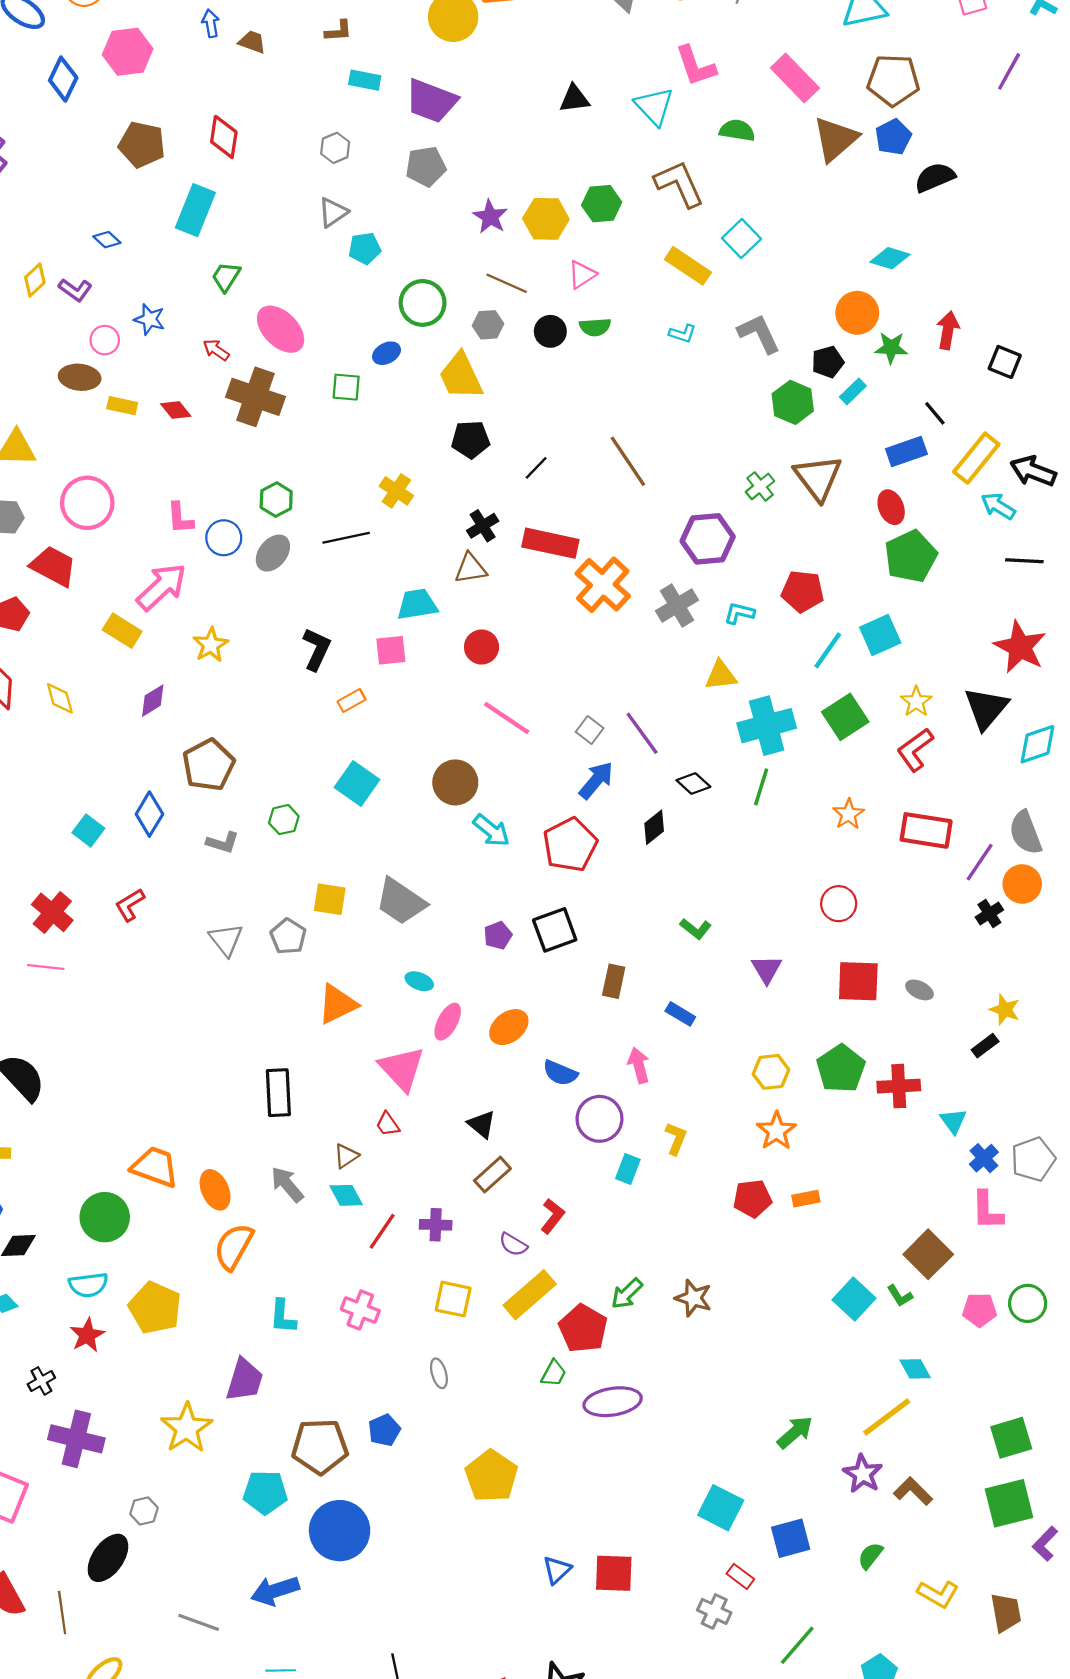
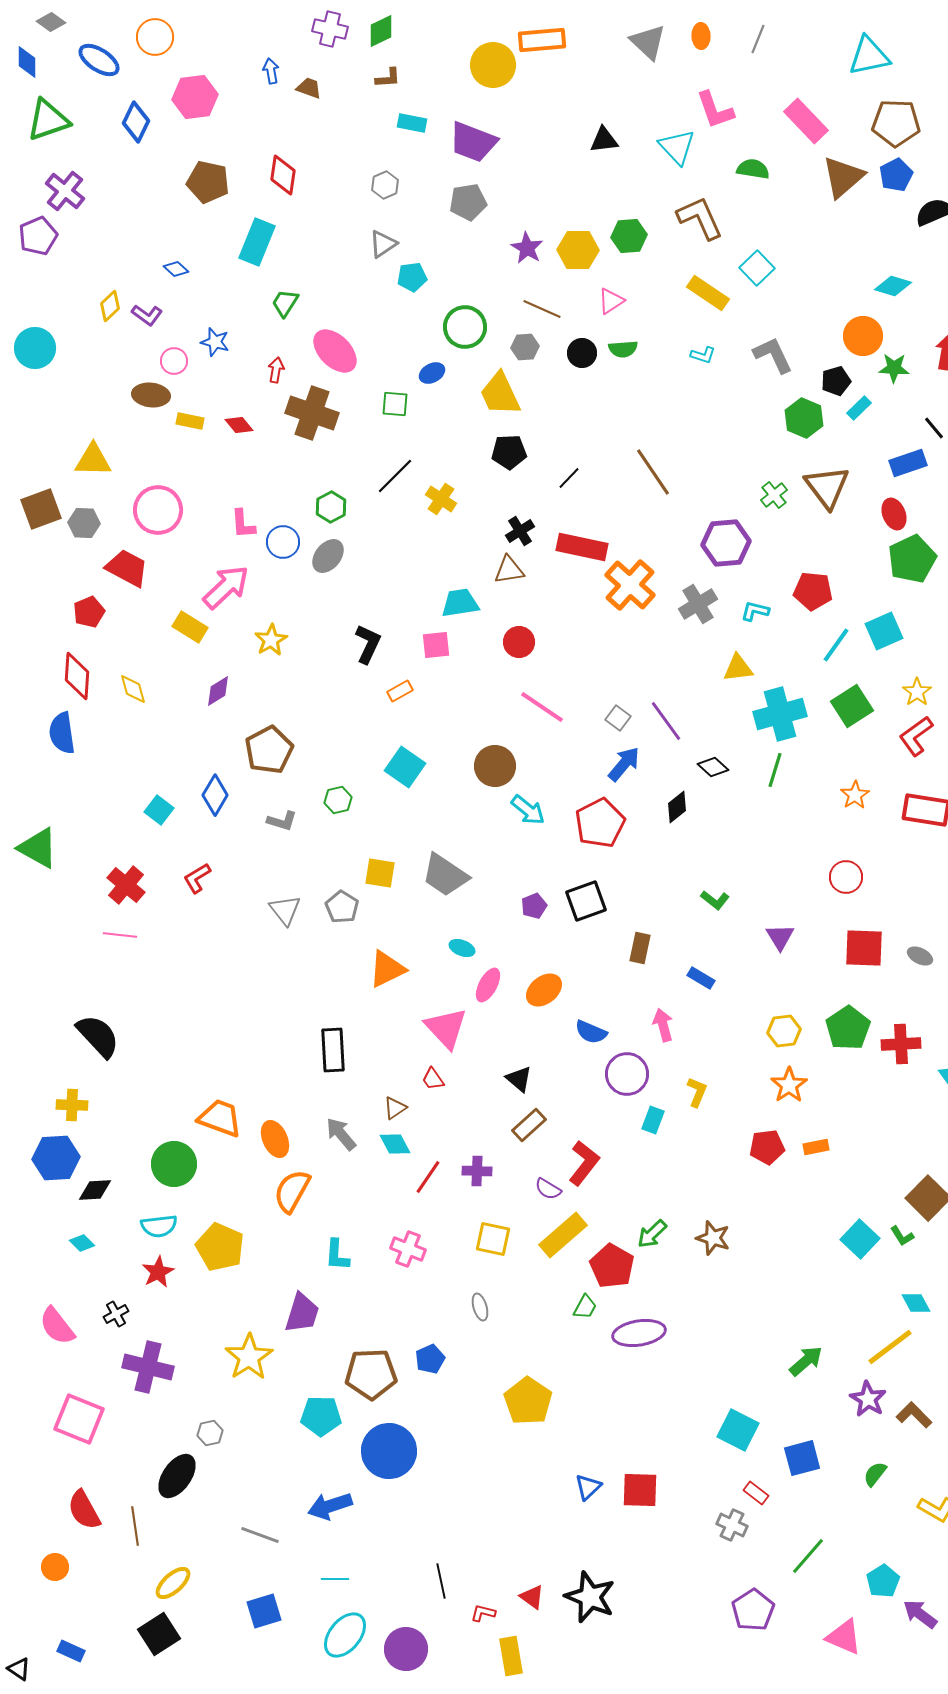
red arrow: (216, 350) -> (276, 370), turned 65
black line: (346, 538) -> (395, 476), moved, turned -33
red L-shape: (553, 1216) -> (584, 1163), size x1.4

